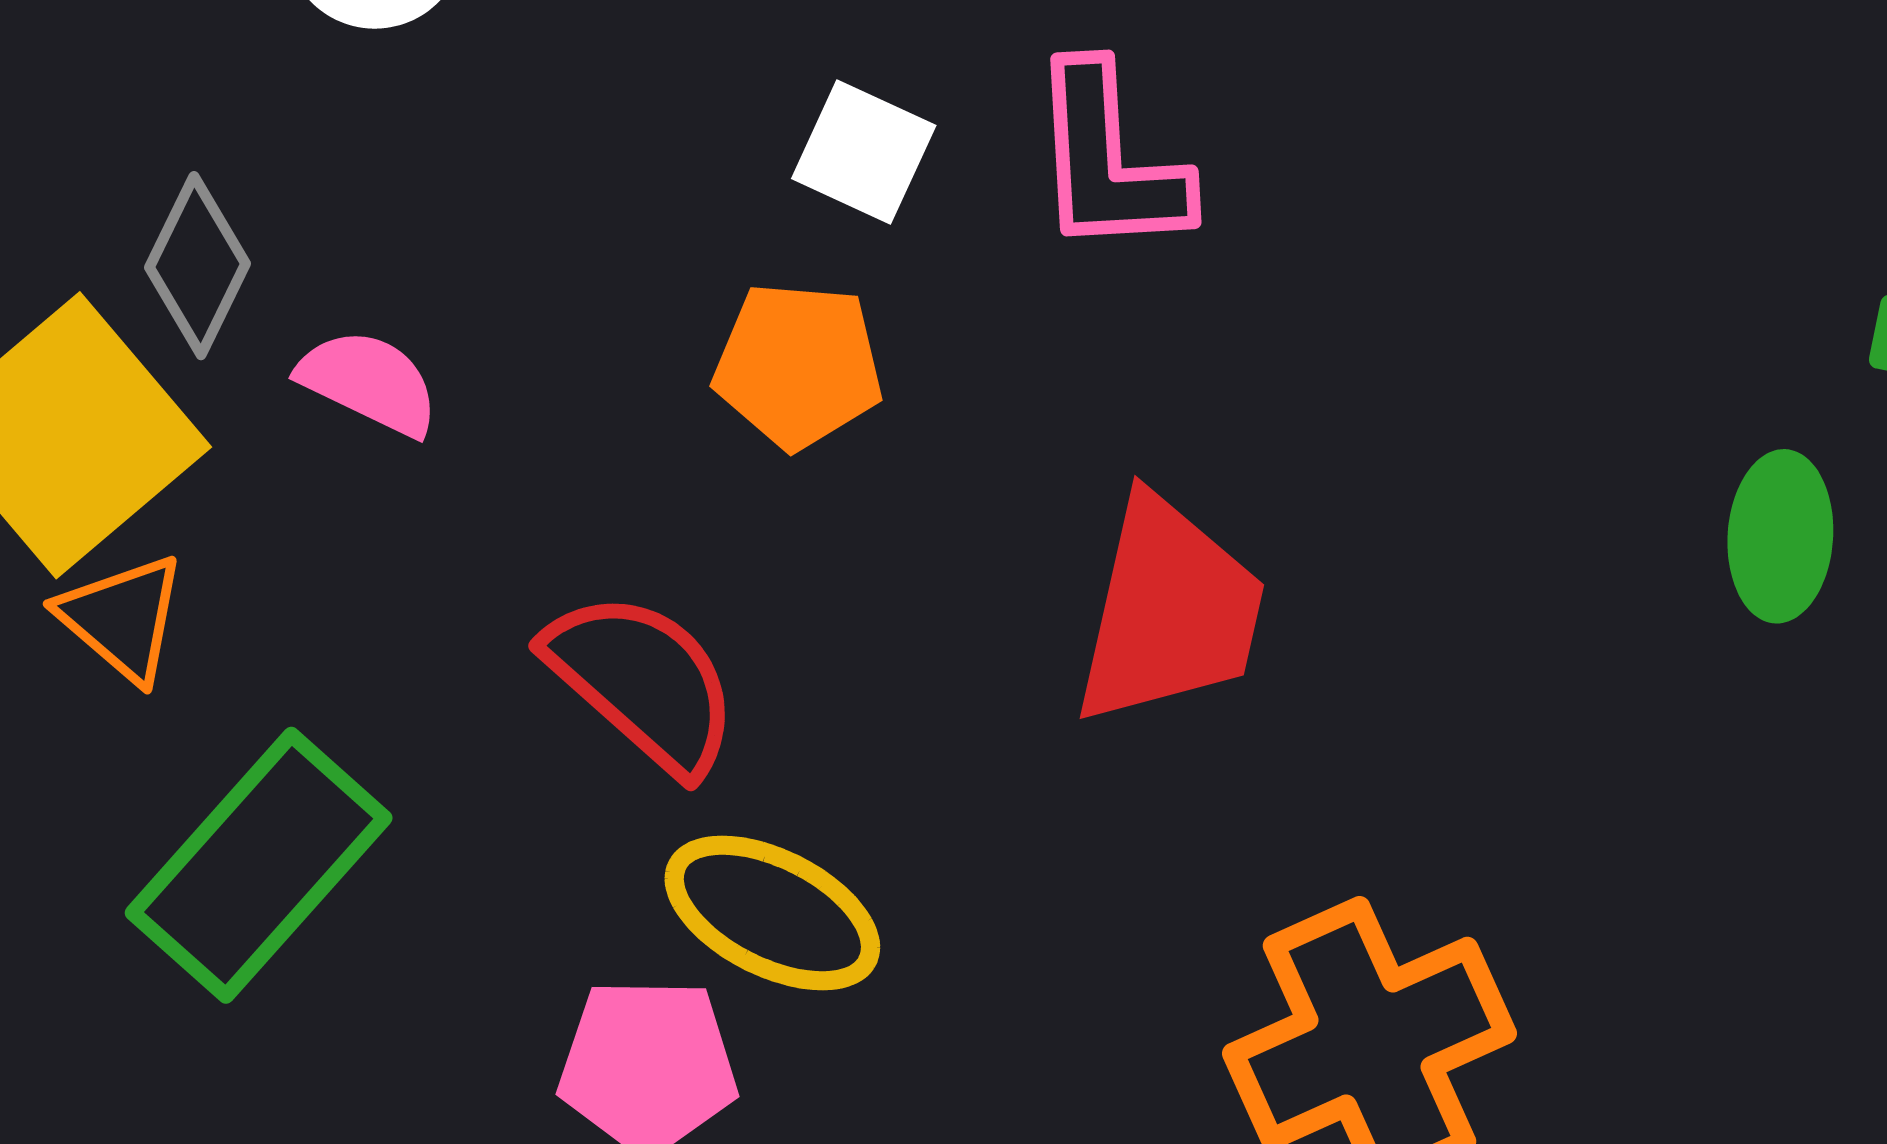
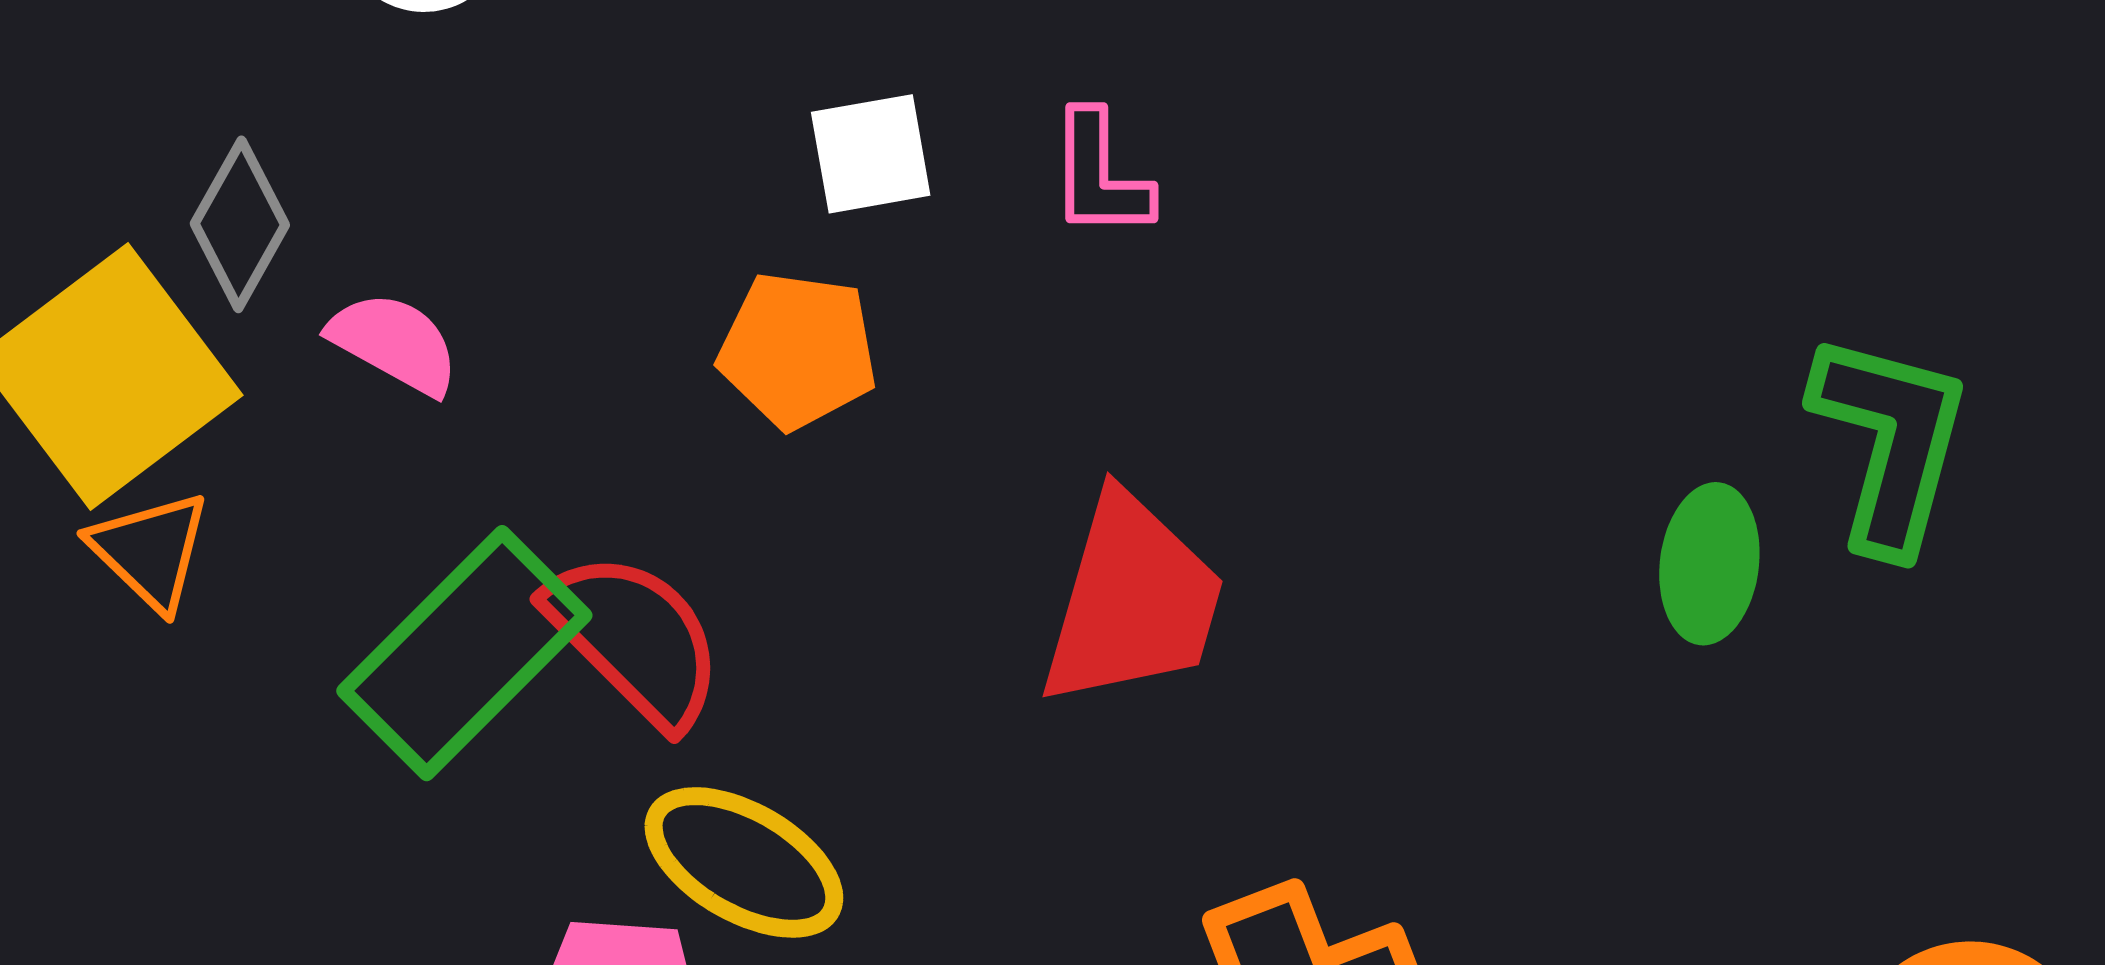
white square: (864, 152) -> (871, 154), turned -38
pink L-shape: (1108, 160) -> (1100, 175), size x0.7
green rectangle: (259, 865) -> (464, 653), moved

